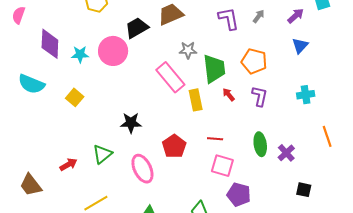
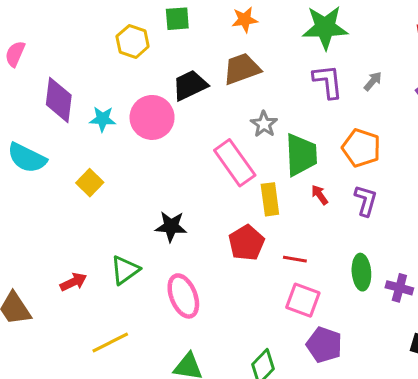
gray star: (188, 50) -> (264, 124), turned 30
red pentagon: (174, 146) -> (246, 243), moved
purple cross: (286, 153) -> (399, 288), turned -36

